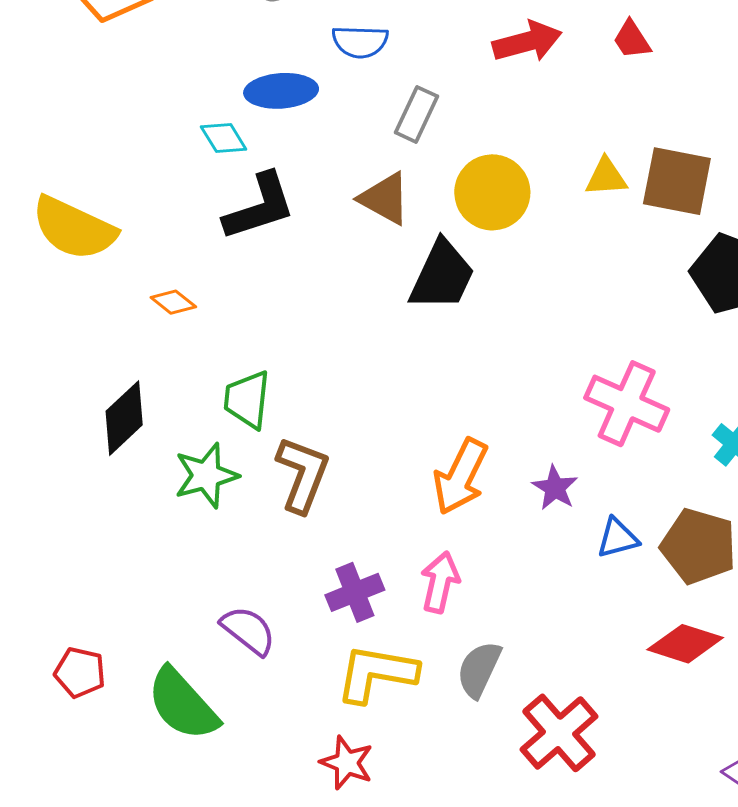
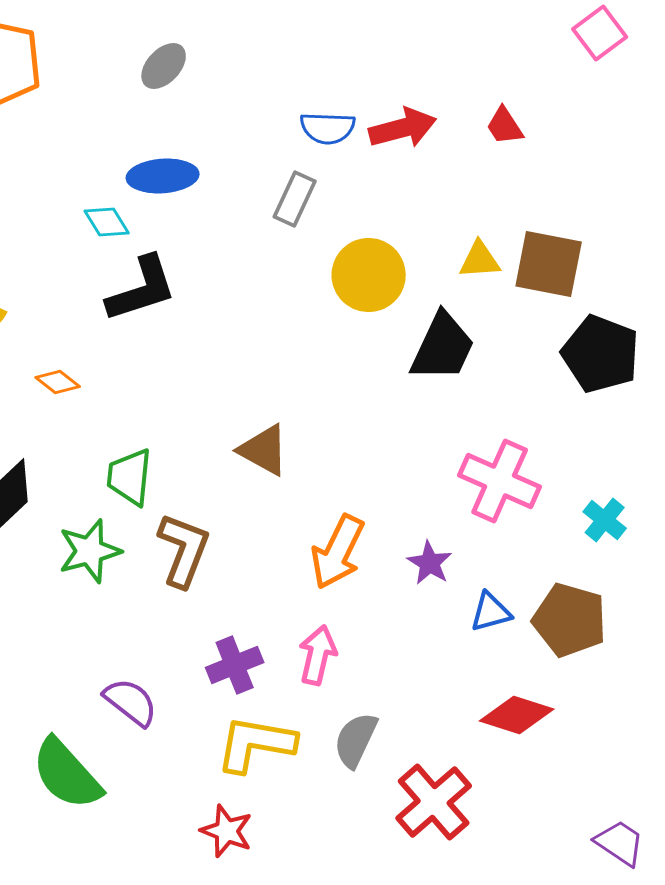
blue semicircle: (360, 42) -> (328, 128), moved
brown triangle: (385, 199) -> (264, 450), moved
black trapezoid: (442, 275) -> (443, 347), moved
red diamond: (685, 644) -> (517, 715), moved

